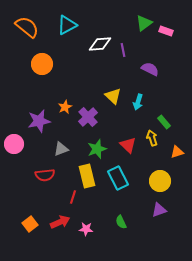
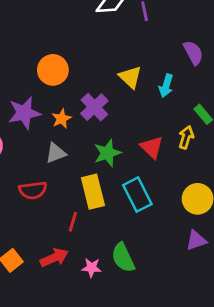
orange circle: (42, 64) -> (53, 70), moved
purple semicircle: (150, 69) -> (193, 53), moved, turned 36
orange star: (65, 107) -> (61, 119), moved
yellow arrow: (152, 138) -> (186, 137), turned 35
green semicircle: (121, 222) -> (123, 258), moved, size x1.5

